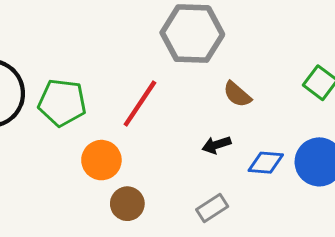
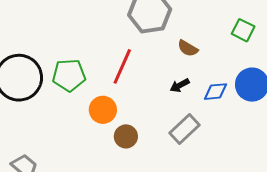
gray rectangle: (212, 208) -> (184, 129), size x1.4

